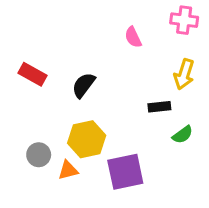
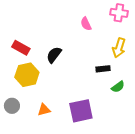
yellow hexagon: (87, 139) -> (27, 75), moved
gray circle: (39, 155) -> (12, 106), moved

